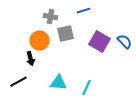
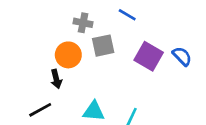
blue line: (84, 11) -> (127, 15), turned 48

